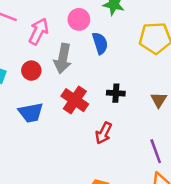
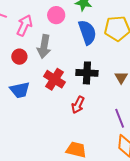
blue semicircle: (100, 43) -> (87, 32), moved, size x1.4
black cross: (116, 93) -> (87, 73), size x1.5

